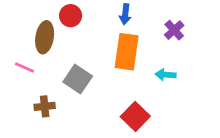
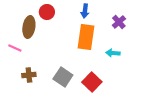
gray square: (78, 79) -> (63, 77), moved

